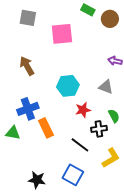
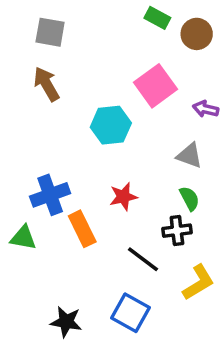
pink square: (62, 34) -> (156, 86), moved, turned -30
brown arrow: (27, 66) -> (46, 84), moved
cyan hexagon: (68, 86) -> (111, 125), moved
red star: (83, 110) -> (123, 197), moved
green semicircle: (114, 116) -> (189, 198), moved

